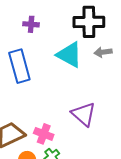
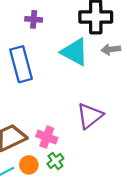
purple triangle: (84, 114) -> (90, 116), turned 40

